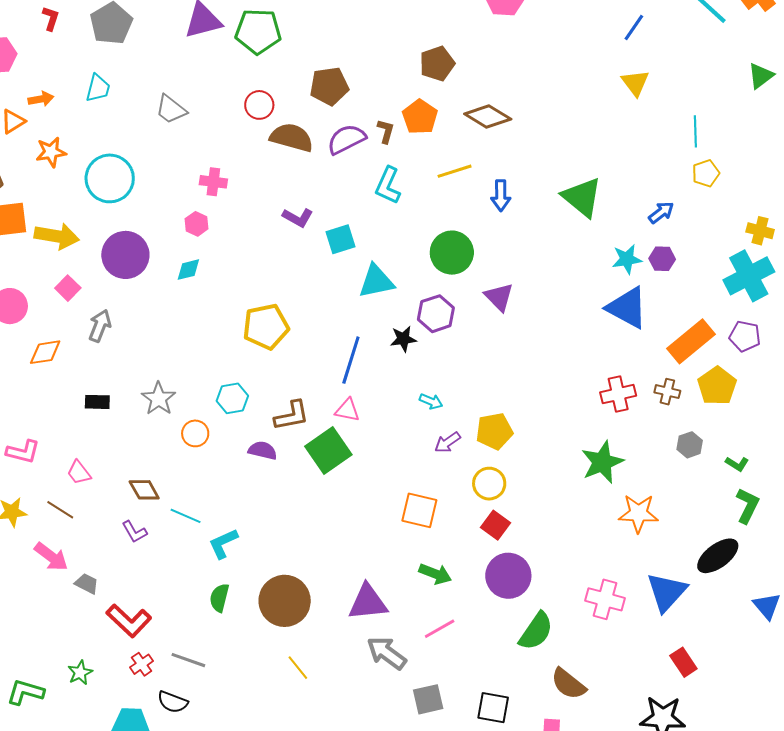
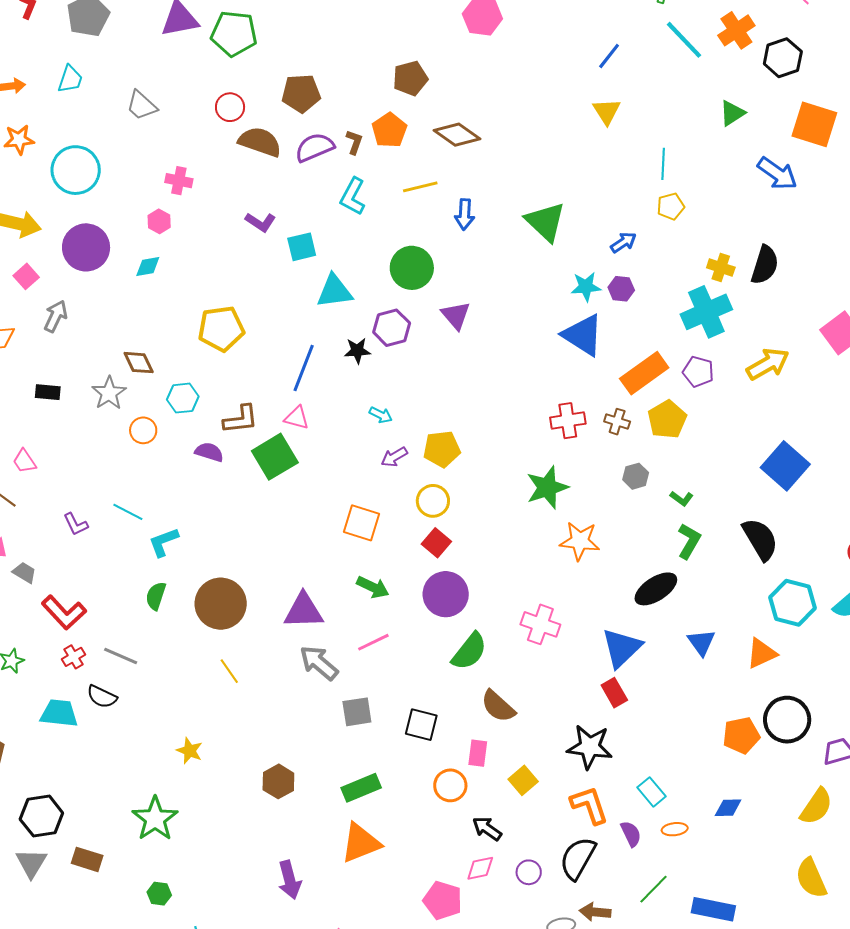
brown diamond: (144, 490) -> (139, 363), moved
blue triangle: (667, 592) -> (622, 648), moved

